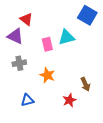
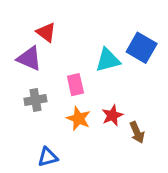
blue square: (87, 15) -> (142, 48), moved
pink rectangle: (47, 44) -> (75, 85), moved
red star: (69, 100) -> (112, 115), moved

